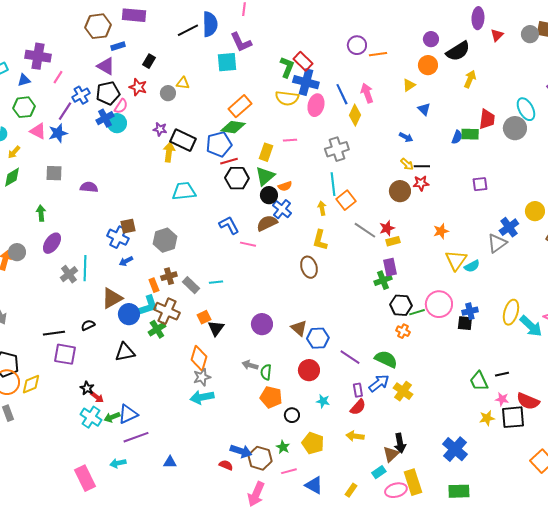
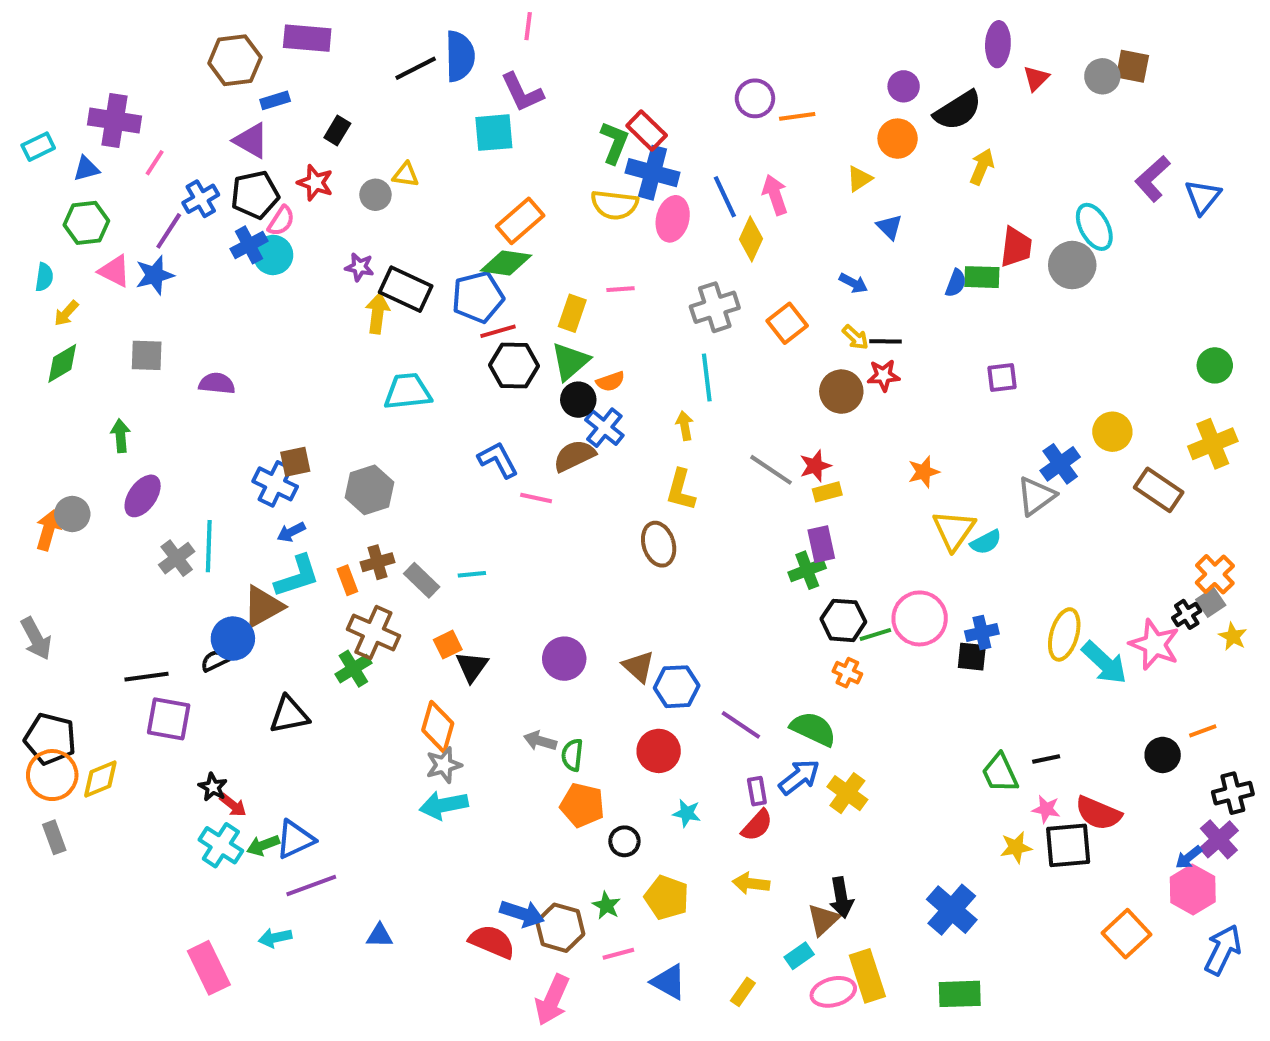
orange square: (346, 200) -> (787, 323), moved
cyan L-shape: (147, 306) -> (297, 576), moved
blue circle: (129, 314) -> (233, 639), moved
red semicircle: (226, 465) -> (492, 942), size x1.6

